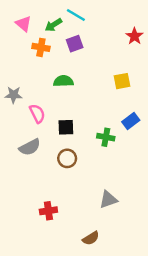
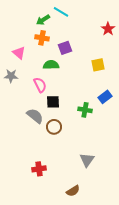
pink triangle: (23, 24) -> (19, 53), moved
purple square: (75, 44) -> (65, 48), moved
orange cross: (41, 47) -> (42, 38), moved
pink semicircle: (37, 113) -> (40, 85), moved
gray semicircle: (30, 147) -> (35, 116), moved, turned -114
gray triangle: (108, 200) -> (87, 160), turned -35

